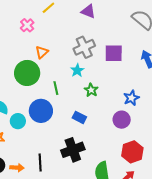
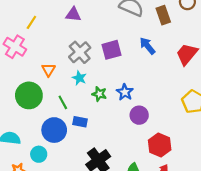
pink cross: (27, 25) -> (15, 47), size x1.5
orange triangle: (42, 52) -> (48, 70), moved
blue star: (131, 98) -> (125, 92), moved
blue rectangle: (79, 117) -> (80, 122), moved
cyan circle: (18, 121) -> (39, 154), moved

